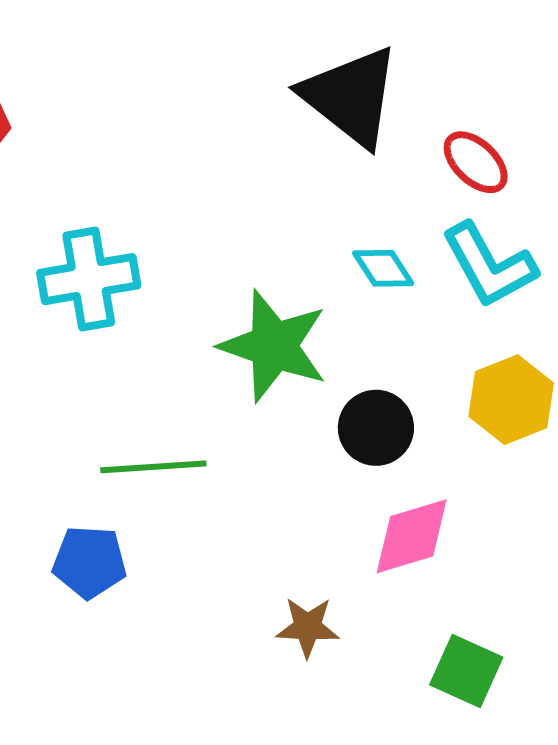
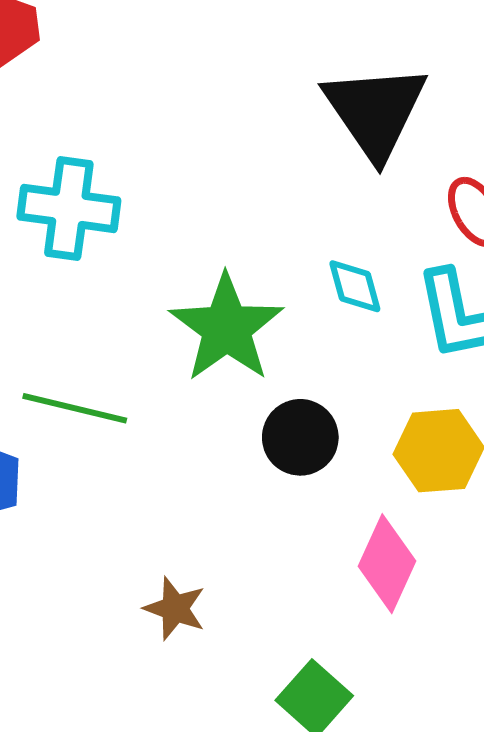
pink diamond: (412, 536) -> (387, 564), moved, turned -66

